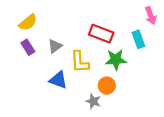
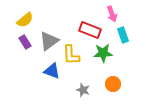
pink arrow: (151, 16) -> (112, 14), moved
gray triangle: (55, 46) -> (49, 41), size x1.5
orange circle: (107, 86) -> (113, 84), moved

